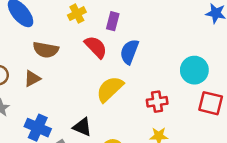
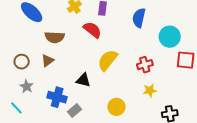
blue semicircle: (129, 52) -> (139, 18), moved
black triangle: (82, 127) -> (83, 80), moved

